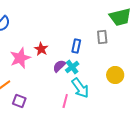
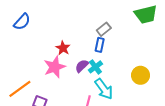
gray rectangle: (102, 37) -> (104, 29), moved, turned 56
pink star: (20, 58) -> (55, 67), moved

